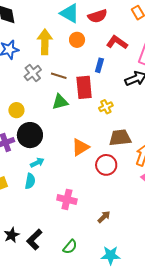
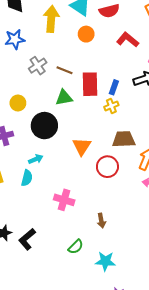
yellow arrow: (45, 42) -> (51, 19), moved
blue rectangle: (99, 65) -> (114, 87), moved
black circle: (30, 135) -> (44, 126), moved
orange triangle: (80, 147) -> (82, 146), turned -30
brown arrow: (104, 217) -> (101, 221), turned 120
green semicircle: (70, 247) -> (76, 247), moved

